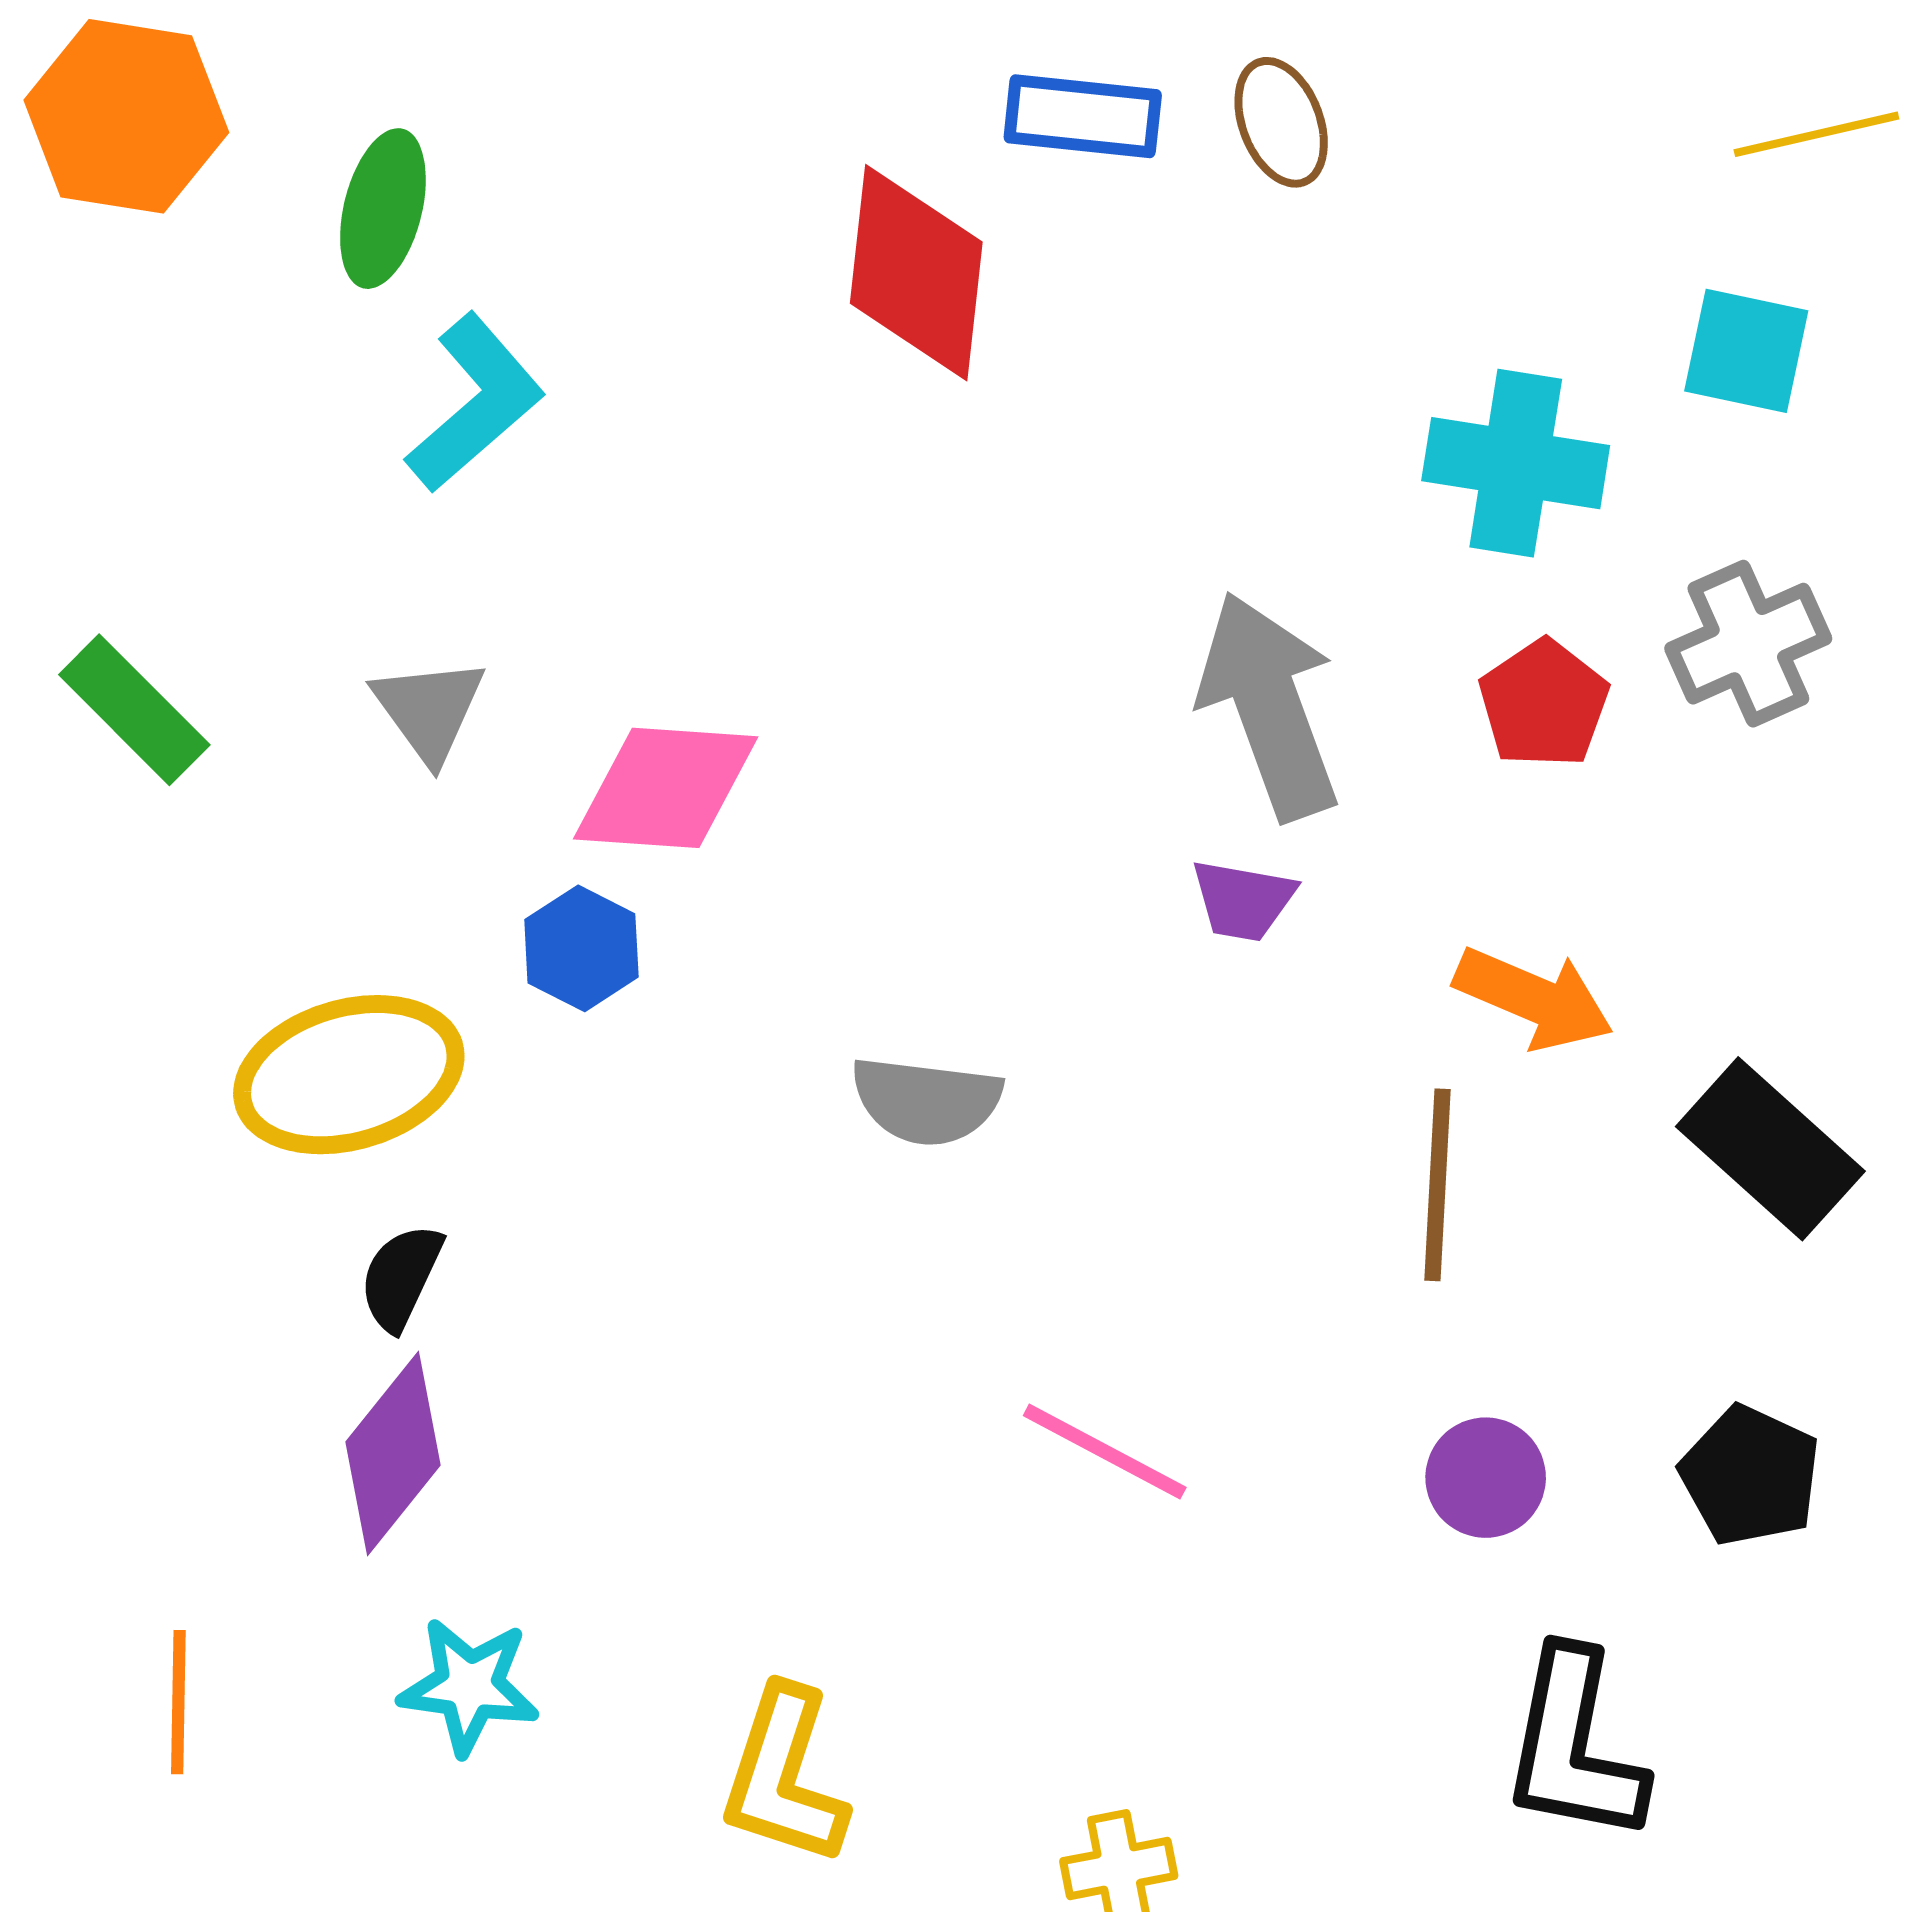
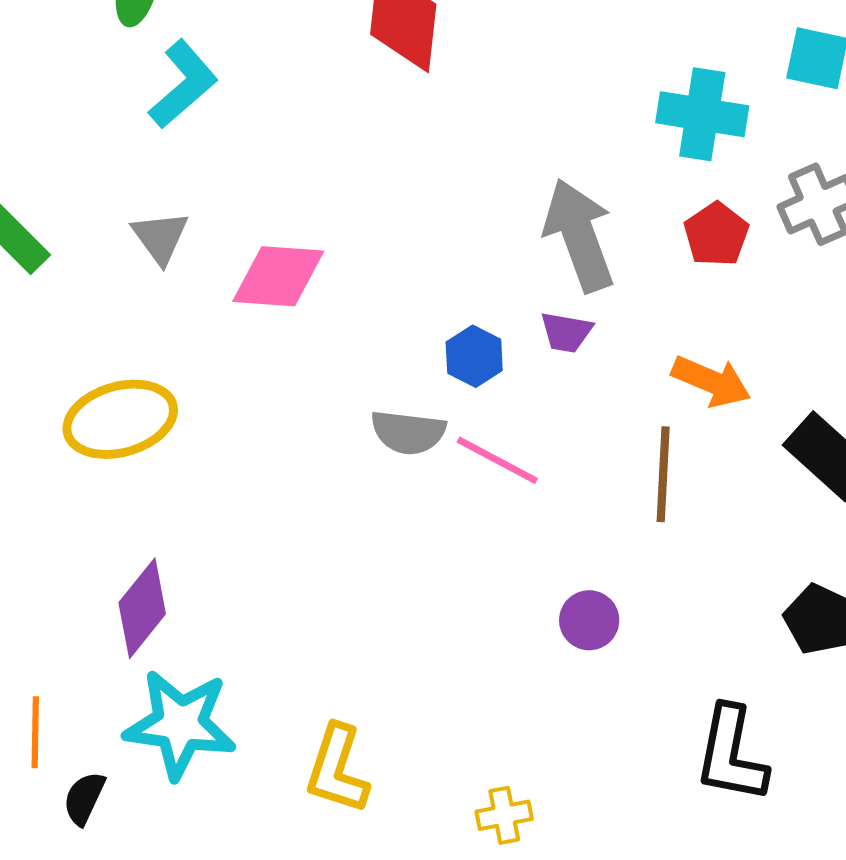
blue hexagon: (581, 948) -> (474, 356), moved
black semicircle: (401, 1277) -> (84, 798), moved
pink line: (1105, 1452) -> (497, 460), moved
purple circle: (1486, 1478) -> (589, 620), moved
cyan star: (469, 1686) -> (180, 724), size x1.6

